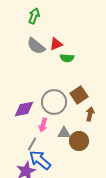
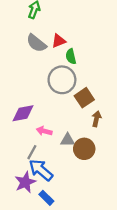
green semicircle: (67, 58) -> (71, 56), turned 72
gray circle: (54, 102) -> (62, 80), moved
pink arrow: (43, 125) -> (44, 131), turned 88

